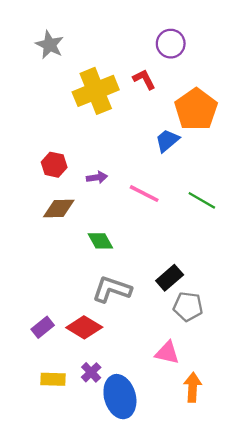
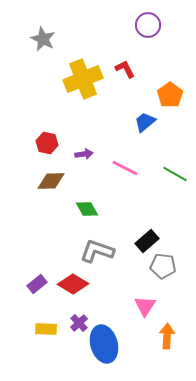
purple circle: (171, 44) -> (148, 25), moved
orange pentagon: (196, 109) -> (170, 95), size x0.7
pink triangle: (167, 353) -> (145, 306), turned 50

